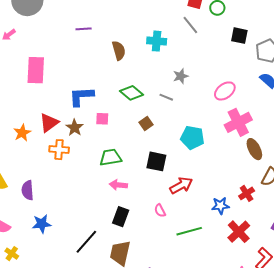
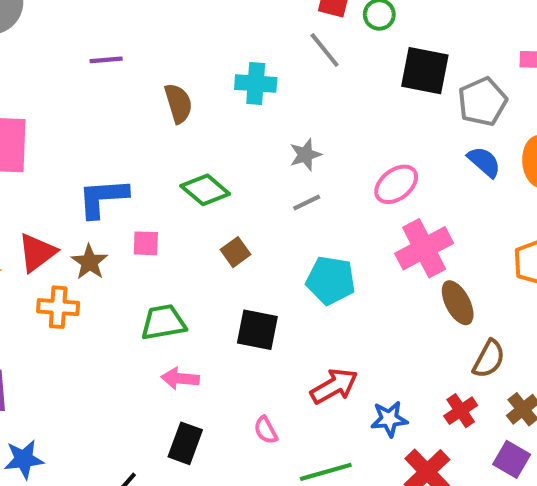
black square: (239, 36) -> (425, 71), size x1.4
gray line: (166, 97) -> (307, 202), moved, turned -48
red arrow: (181, 185) -> (334, 386), moved
red cross: (247, 193) -> (461, 411), moved

